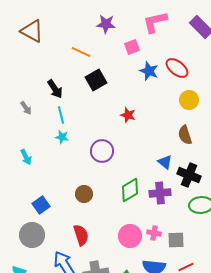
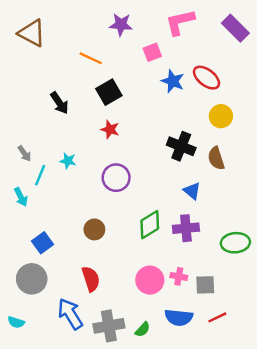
gray arrow: (26, 108) -> (24, 154), moved
cyan line: (61, 115) -> (40, 175), moved, turned 36
red star: (128, 115) -> (110, 129), moved
cyan arrow: (26, 157) -> (21, 197), moved
black cross: (189, 175) -> (181, 146), moved

